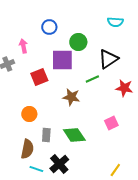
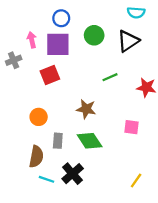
black triangle: (108, 59) -> (128, 41), moved
purple square: (62, 60) -> (58, 44), moved
brown star: (71, 97) -> (86, 109), moved
pink square: (111, 123) -> (132, 127), turned 32

